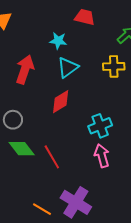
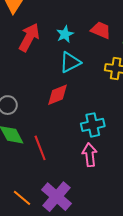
red trapezoid: (85, 17) -> (101, 30), moved
cyan star: (58, 41) -> (65, 34), turned 30
red arrow: (25, 69) -> (29, 37), moved

